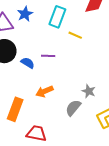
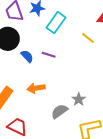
cyan rectangle: (57, 17) -> (56, 23), moved
yellow line: (75, 35) -> (88, 38), moved

